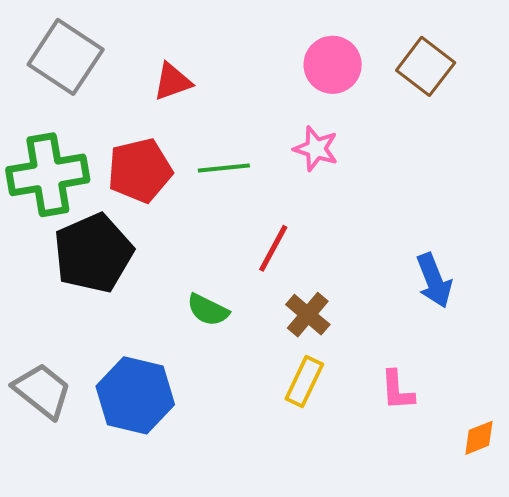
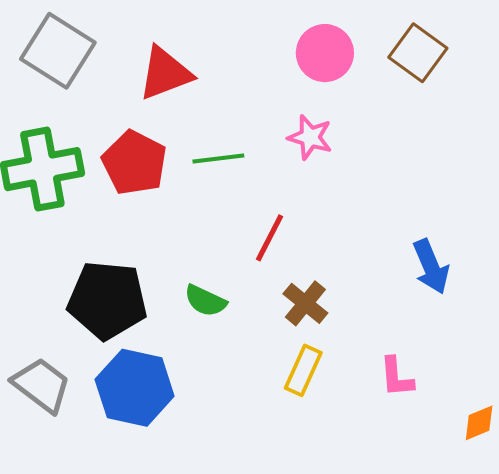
red triangle: (172, 82) -> (165, 73), size x1.4
red pentagon: (140, 170) -> (134, 163), turned -30
black pentagon: (93, 253) -> (107, 300), moved, turned 30

